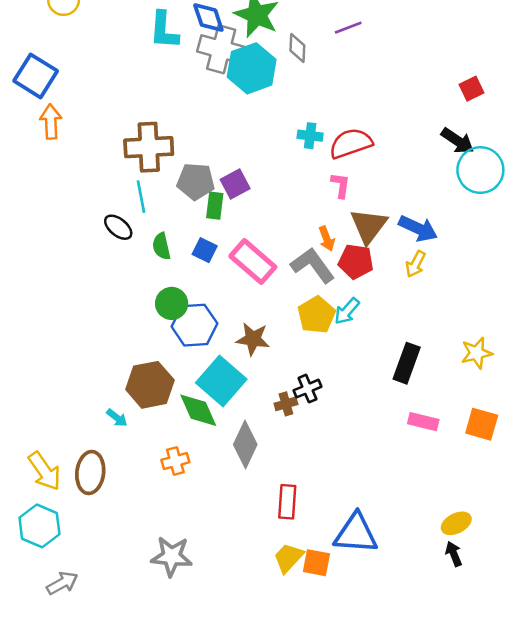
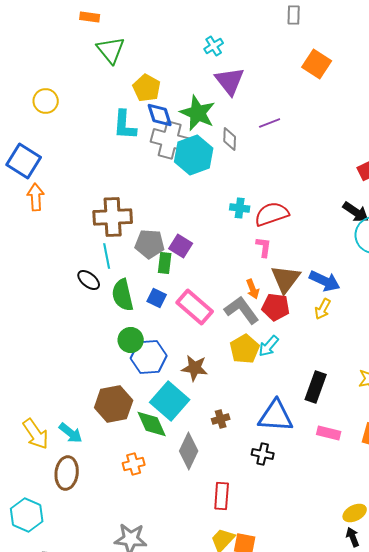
purple square: (235, 184) -> (181, 246), turned -30
green semicircle: (161, 246) -> (123, 295), size x1.5
black cross: (308, 389) -> (263, 454), moved, turned 35
cyan arrow: (117, 418) -> (71, 433), moved, size x1.4
yellow arrow: (44, 471) -> (36, 434), moved
blue triangle: (356, 533) -> (276, 416), moved

